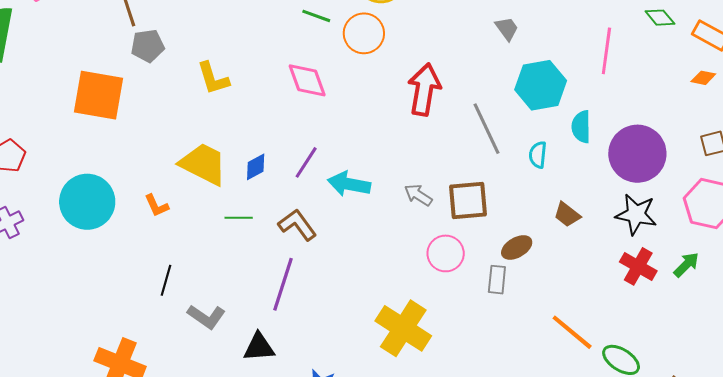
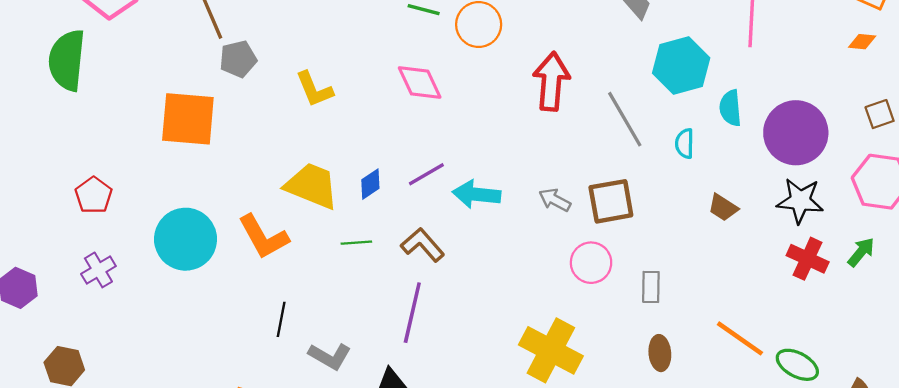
purple line: (306, 162) -> (426, 174), turned 32
orange L-shape: (157, 206) -> (263, 237), size x1.8
brown ellipse: (517, 247) -> (660, 353), moved, turned -60

